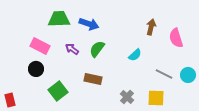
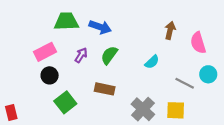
pink rectangle: (40, 46) -> (45, 52), turned -54
purple arrow: (72, 49) -> (81, 55), turned 88
black circle: (36, 69) -> (50, 75), moved
cyan circle: (188, 75) -> (208, 74), moved
gray cross: (127, 97) -> (143, 109), size x1.5

